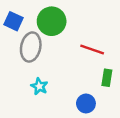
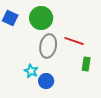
gray ellipse: (31, 47) -> (48, 46), moved
blue circle: (86, 103) -> (46, 81), moved

